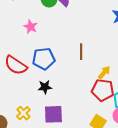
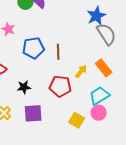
blue pentagon: (44, 59) -> (33, 48), moved
red pentagon: (103, 90) -> (60, 86), moved

